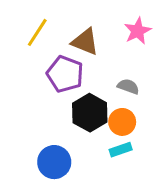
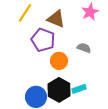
black hexagon: (90, 113) -> (59, 90), moved
orange circle: (122, 122) -> (59, 61), moved

